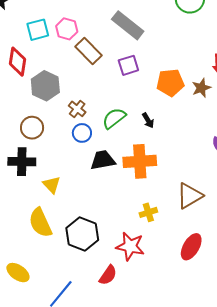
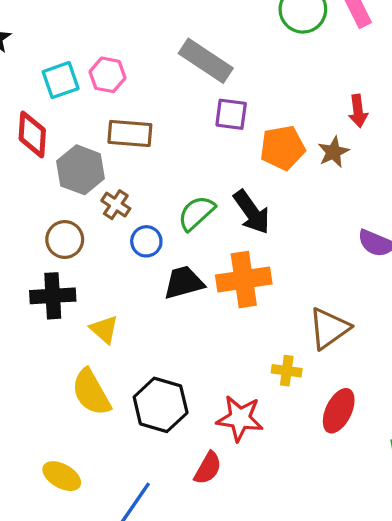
brown rectangle: (89, 51) -> (130, 133), moved, turned -36
purple square: (128, 65) -> (231, 114), moved, turned 30
brown cross: (77, 109) -> (116, 205), moved
black arrow: (148, 120) -> (252, 212), size x1.8
yellow cross: (148, 212) -> (287, 371), moved, turned 30

